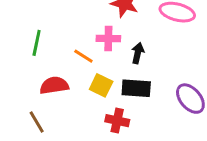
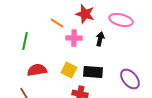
black arrow: (138, 53) -> (100, 39), moved
orange line: (83, 56) -> (57, 23), moved

